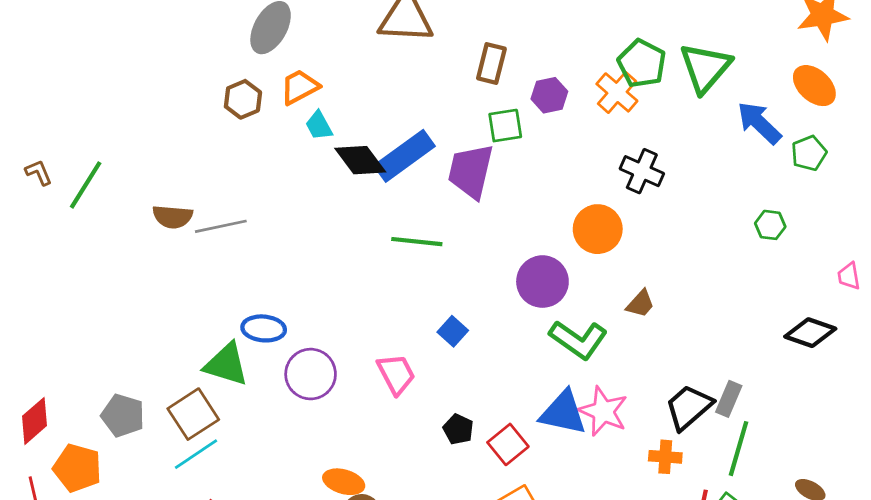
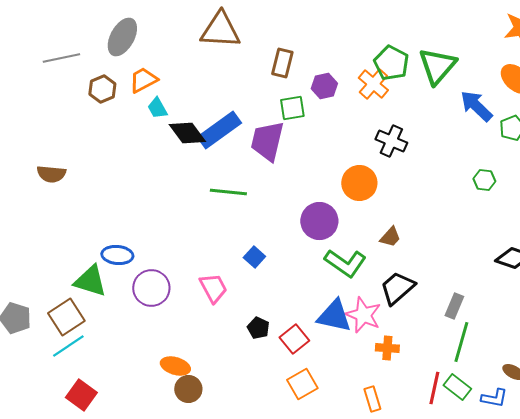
gray line: (221, 226) -> (61, 58), moved
black trapezoid: (689, 407) -> (397, 288), moved
orange cross: (665, 457) -> (387, 348), moved

